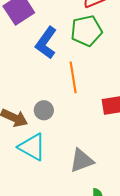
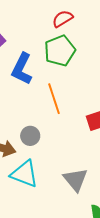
gray triangle: (82, 161) -> (75, 180), turned -40

